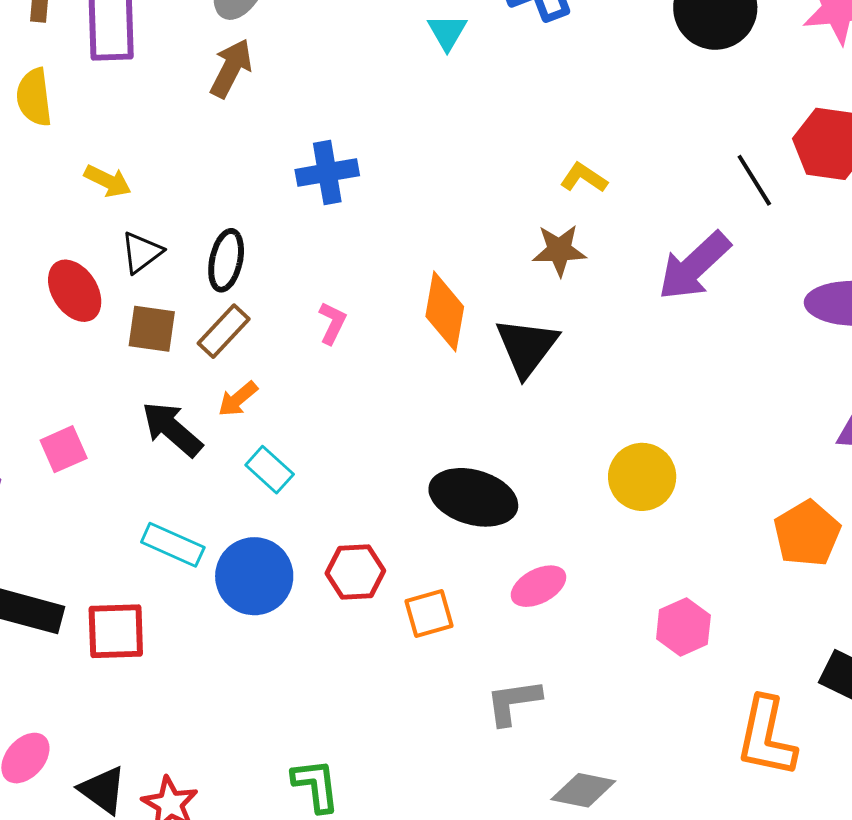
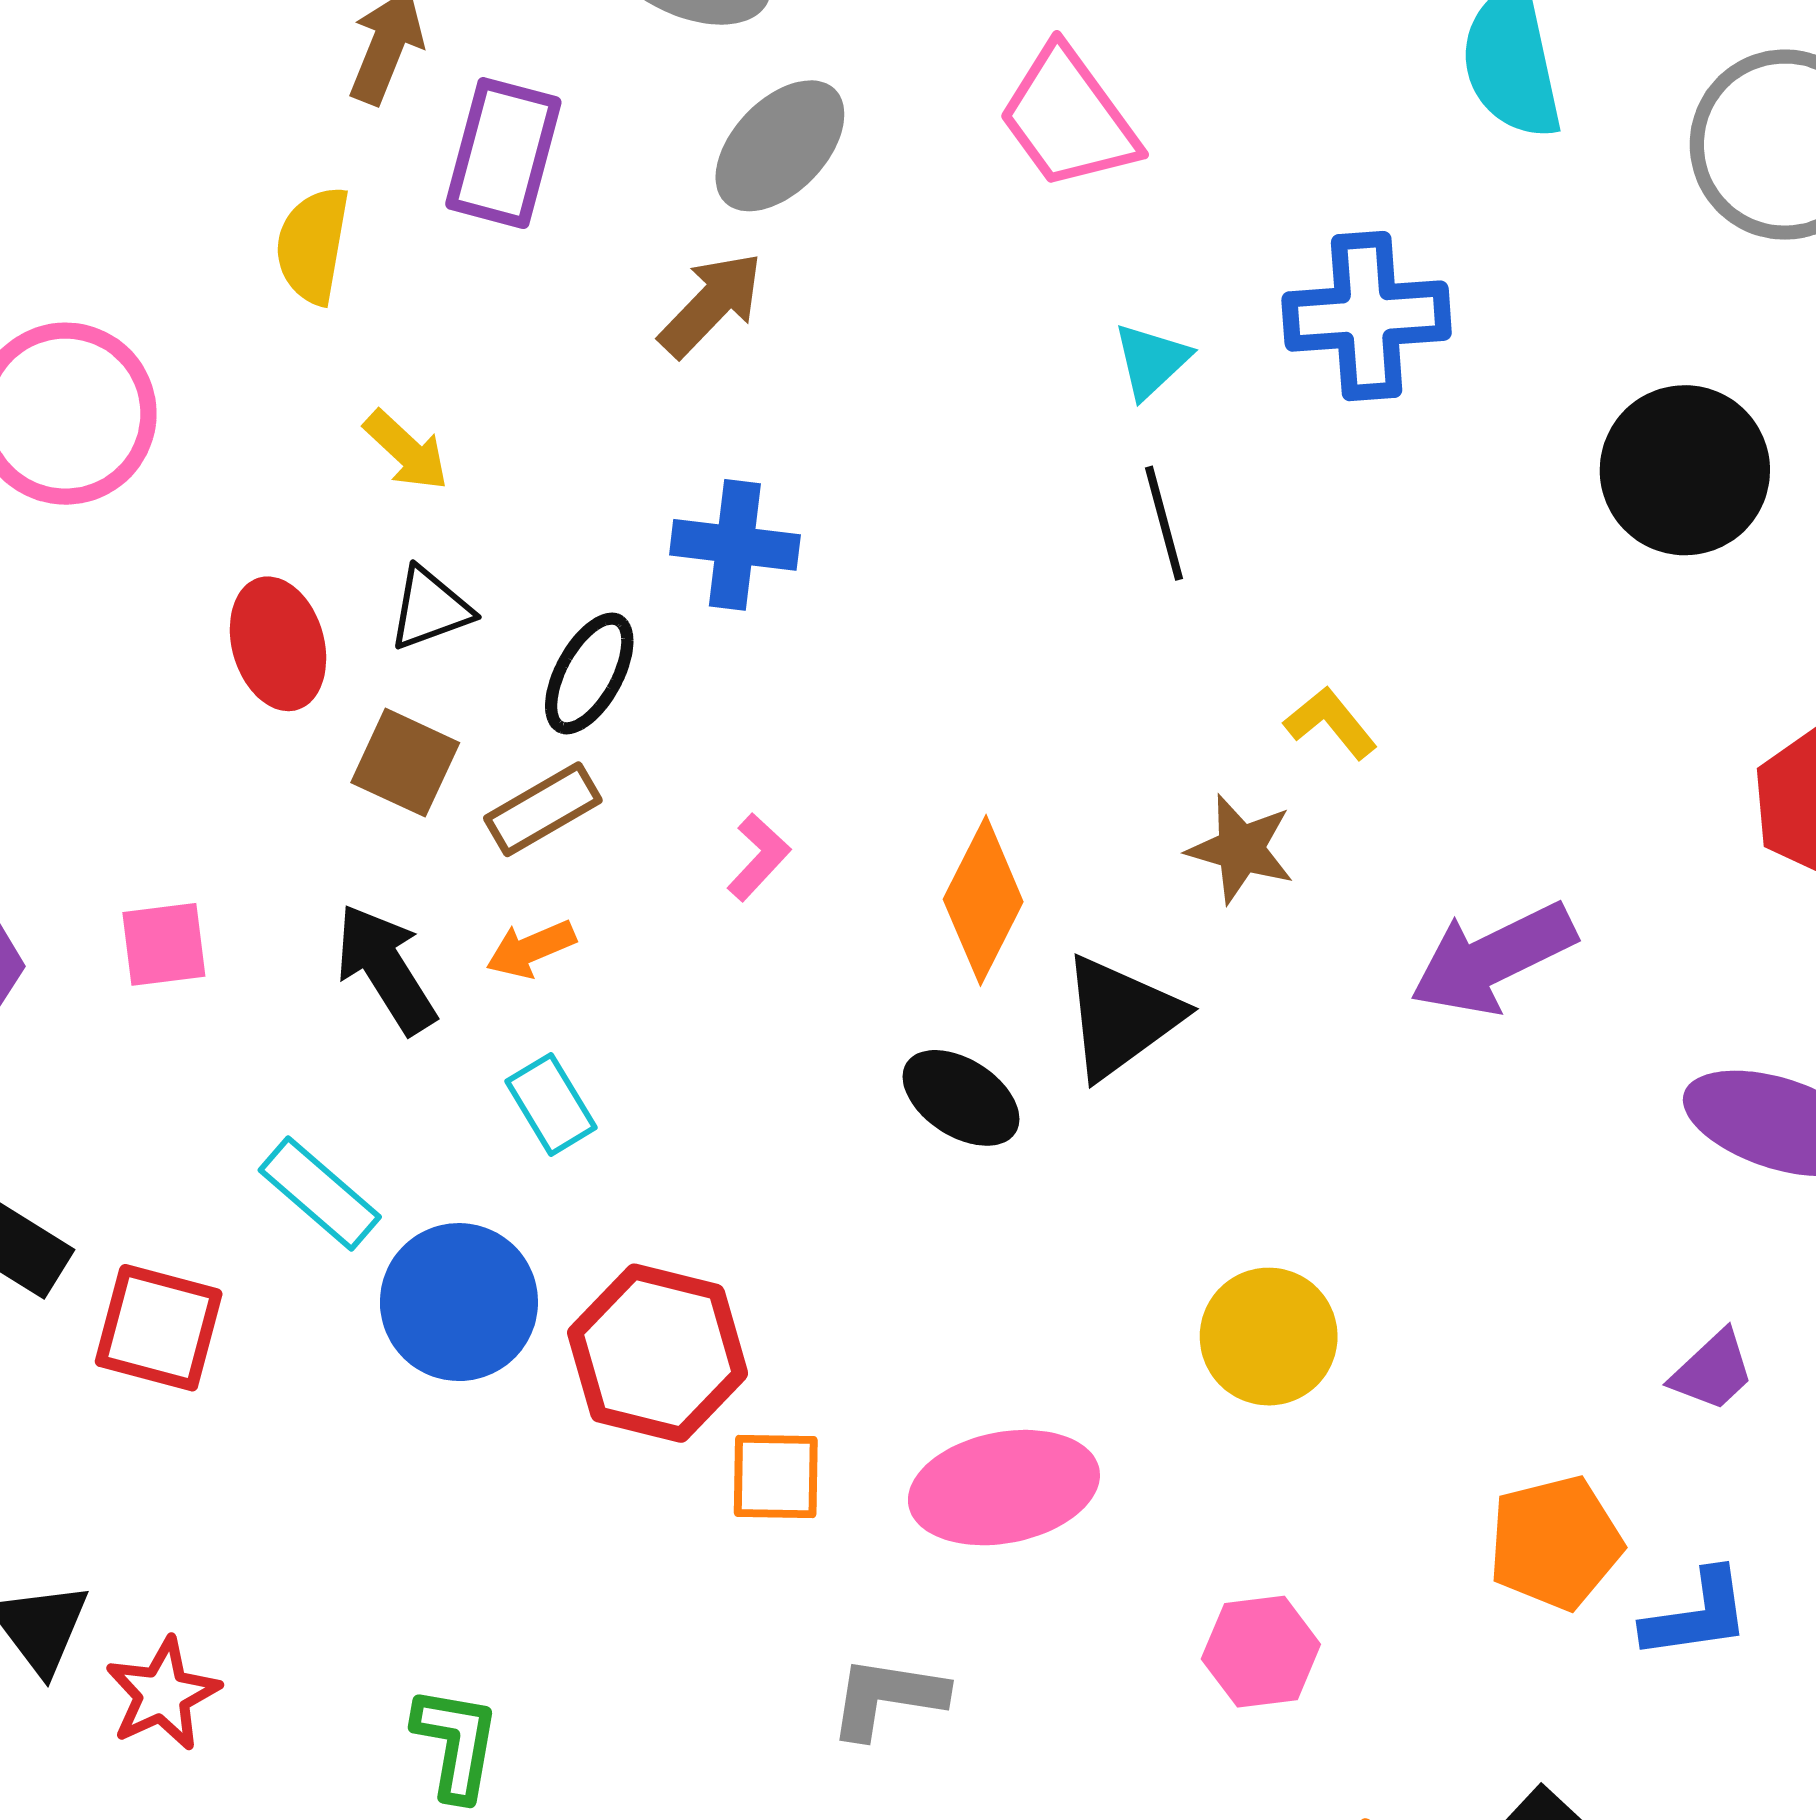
blue cross: (327, 173) -> (735, 545), moved
black line: (754, 180) -> (1164, 523), moved
black ellipse: (473, 497) -> (961, 1098), moved, size x0.7
red hexagon: (355, 572) -> (658, 1353), size x1.5
pink ellipse: (538, 586) -> (1004, 1488), size x1.6

